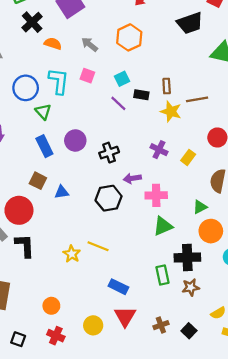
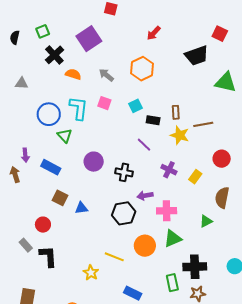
purple line: (118, 103) -> (144, 145), moved
blue rectangle: (44, 146) -> (51, 167), moved, turned -36
black cross: (109, 153) -> (124, 172), turned 30
red circle: (19, 210) -> (43, 225), size x0.6
orange circle: (211, 231) -> (145, 246), moved
yellow star: (72, 254) -> (91, 273), moved

